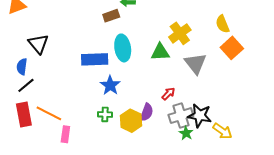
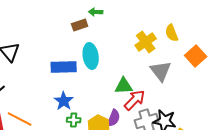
yellow semicircle: (222, 24) -> (172, 33), moved
green triangle: (160, 52) -> (124, 86), moved
blue star: (110, 85) -> (64, 101), moved
red arrow: (168, 94) -> (135, 100), size x1.6

